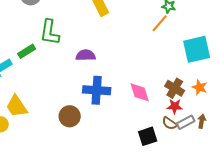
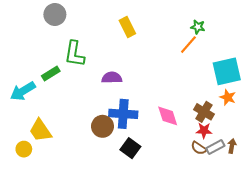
orange star: (200, 87) -> (228, 97), moved
brown circle: (70, 116) -> (102, 126), moved
black square: (148, 136) -> (130, 148), moved, turned -36

